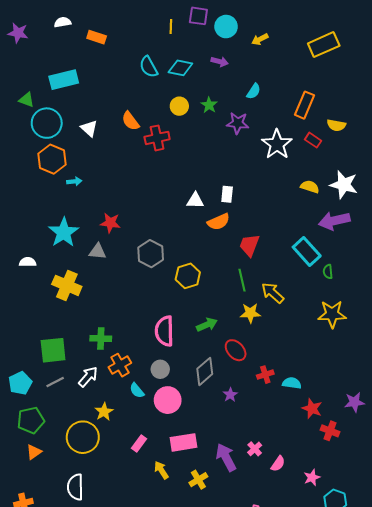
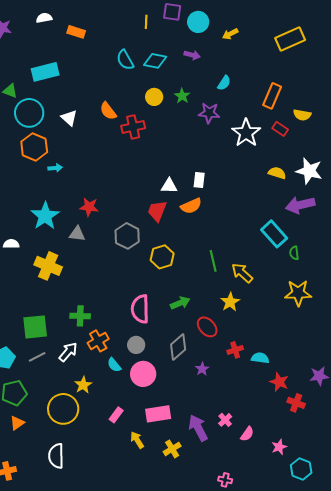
red trapezoid: (249, 245) -> (157, 211), moved
yellow star: (250, 313) -> (230, 302), moved, turned -30

